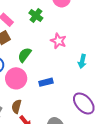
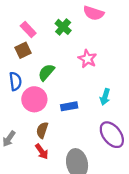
cyan arrow: (82, 61) -> (105, 97), moved
brown semicircle: (16, 106) -> (42, 130), moved

